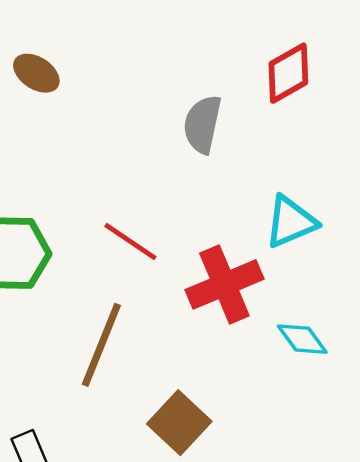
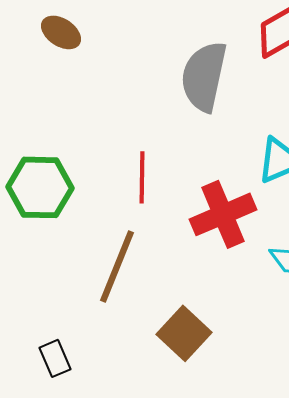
gray semicircle: (202, 124) -> (204, 76), size x1.4
red line: (130, 242) -> (142, 177), turned 57

